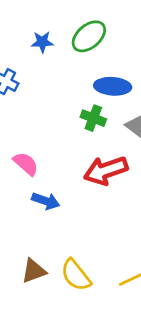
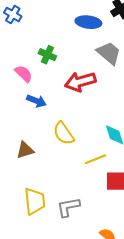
green cross: (93, 118) -> (47, 55), moved
yellow semicircle: (76, 275) -> (64, 133), moved

